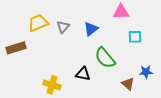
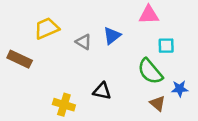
gray triangle: (63, 27) -> (84, 42), moved, turned -40
brown rectangle: (16, 48) -> (20, 59), turned 42
green semicircle: (105, 58) -> (150, 71), moved

